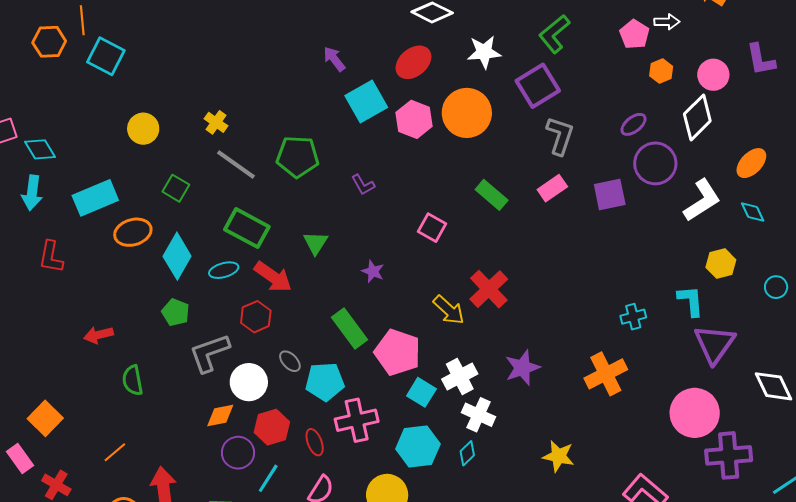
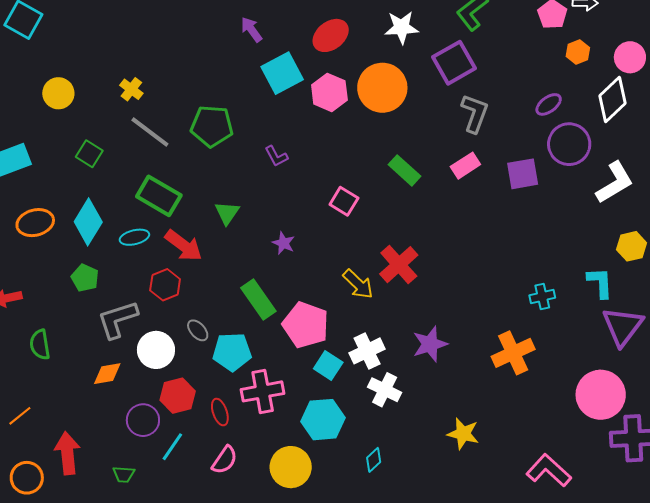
orange ellipse: (133, 232) -> (35, 223), moved
orange diamond: (220, 415) -> (107, 374), moved
cyan diamond: (467, 453) -> (374, 460), moved

